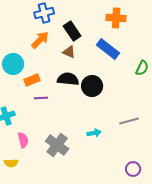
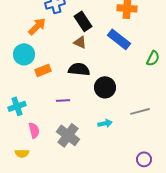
orange arrow: (40, 40) -> (37, 26), moved
black circle: (92, 86) -> (105, 87), moved
purple line: (41, 98) -> (63, 100), moved

